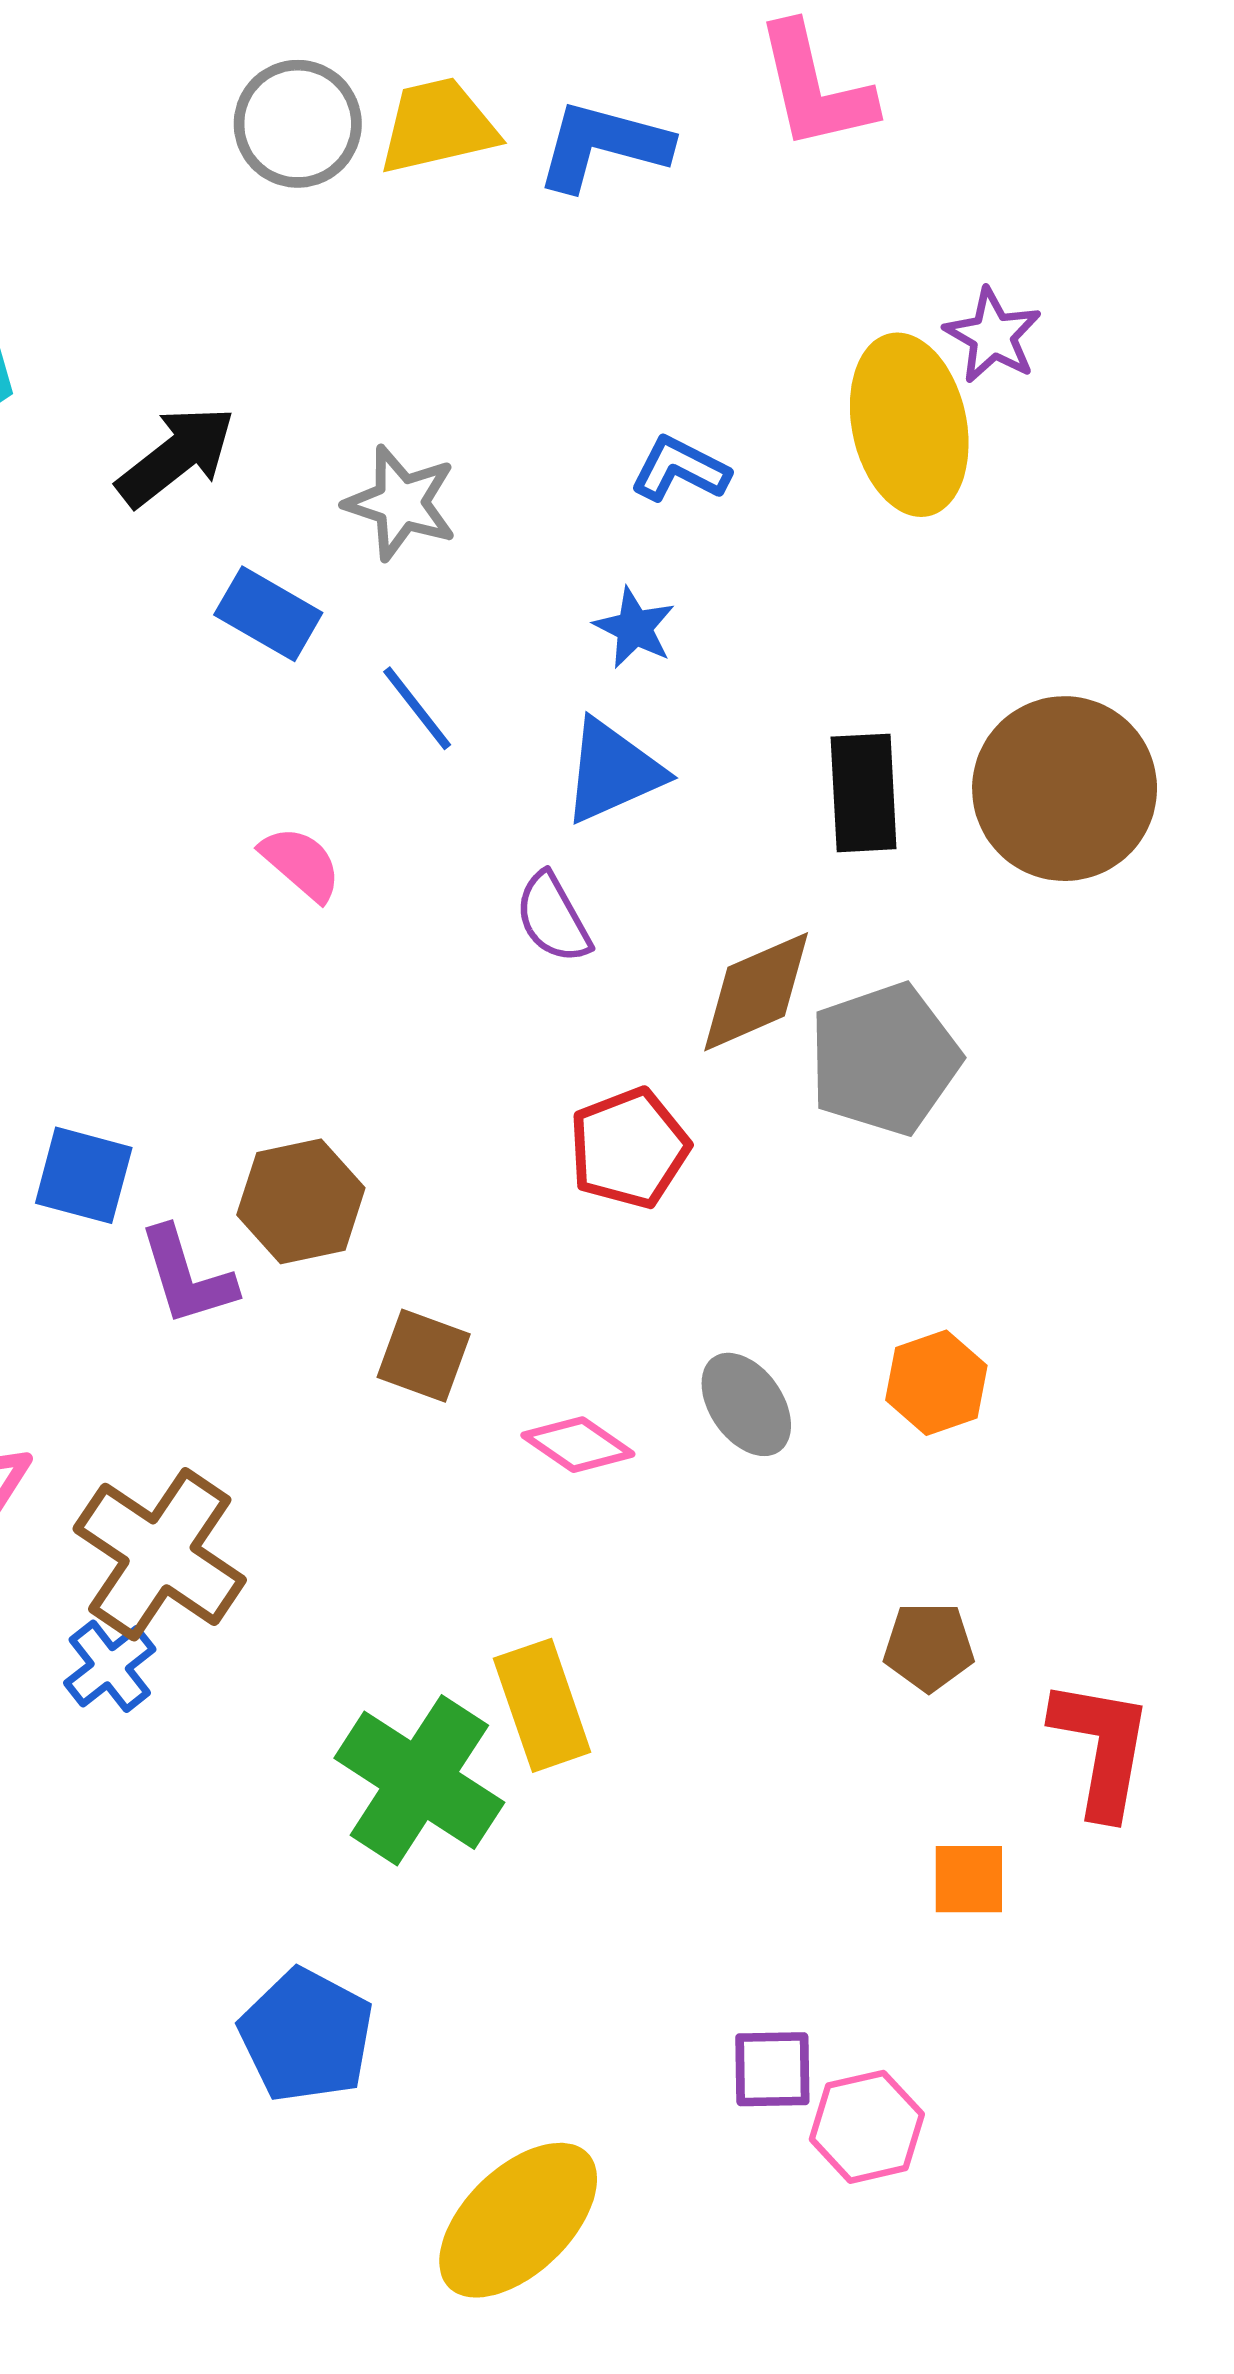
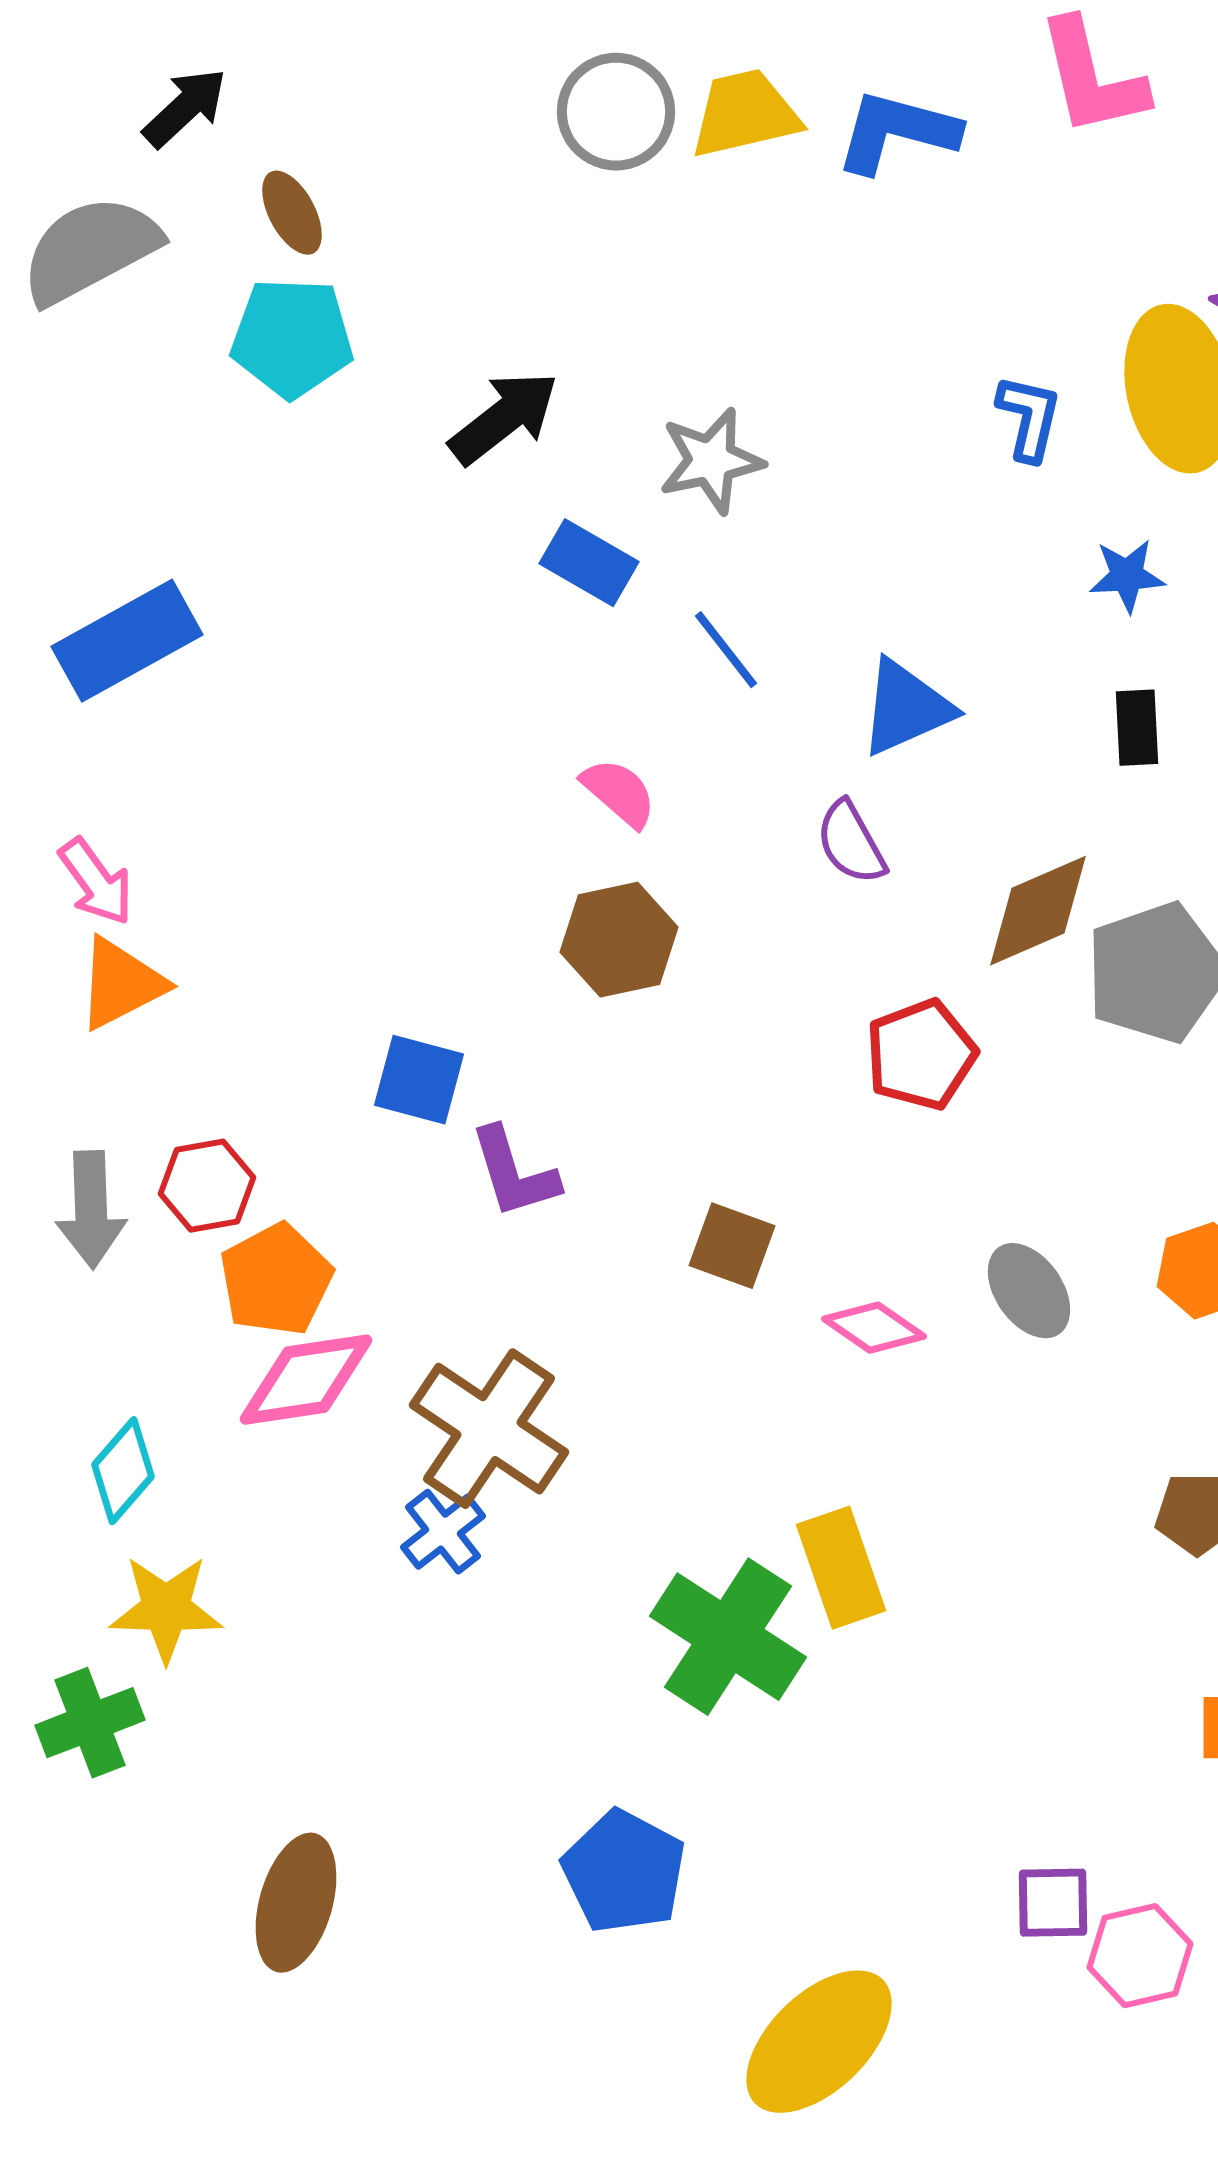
blue L-shape: (680, 469) -> (1029, 418), moved, turned 76
gray star: (401, 503) -> (711, 461), turned -30
blue star: (634, 628) -> (1127, 576), moved, turned -30
black rectangle: (864, 793) -> (1137, 728), size x0.7
brown hexagon: (301, 1201) -> (619, 940), moved

